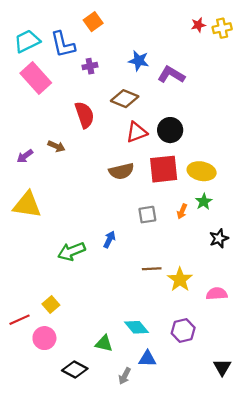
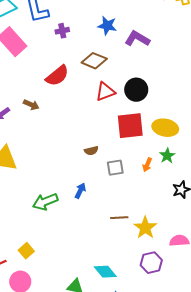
red semicircle: (85, 115) -> (57, 76), turned 70
brown semicircle: (121, 171) -> (91, 151), moved, size x0.6
purple hexagon: (183, 330) -> (151, 263), moved

